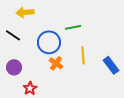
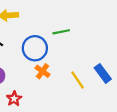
yellow line: (83, 55) -> (78, 80), moved, turned -30

